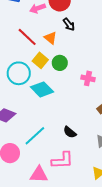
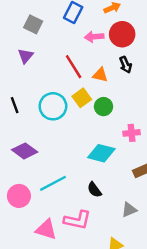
orange triangle: (50, 38) -> (100, 75), turned -40
pink cross: (88, 78) -> (132, 133), turned -32
cyan diamond: (42, 89) -> (101, 153), moved, turned -45

